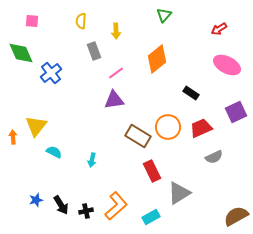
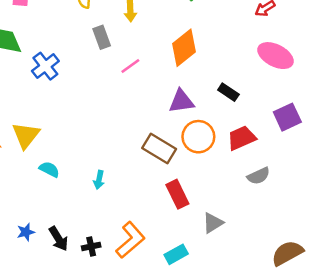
purple triangle: (114, 100) -> (181, 101), moved
gray triangle: (179, 193) -> (213, 223), size x0.7

